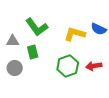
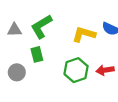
green L-shape: (37, 27) -> (41, 27), turned 95
gray triangle: (13, 41) -> (15, 30), moved

